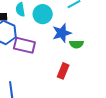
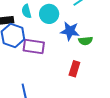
blue star: (62, 33) -> (70, 31), turned 30

